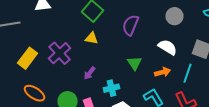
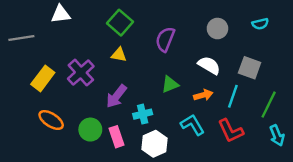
green triangle: (134, 63) -> (170, 84), turned 42
purple arrow: (90, 73) -> (116, 96), size x1.5

